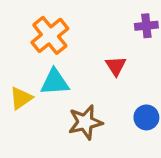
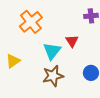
cyan triangle: (55, 82) -> (52, 51), moved, turned -48

